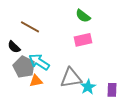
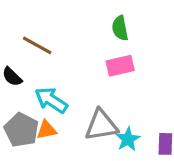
green semicircle: (83, 16) -> (120, 28), turned 42
gray pentagon: (24, 67) -> (21, 130), moved

